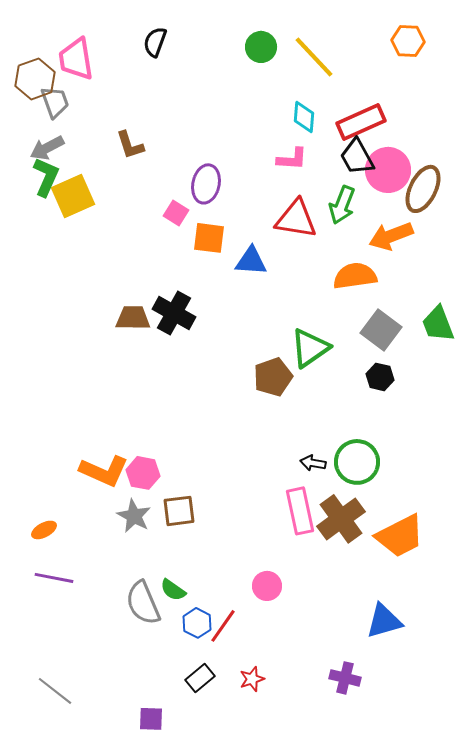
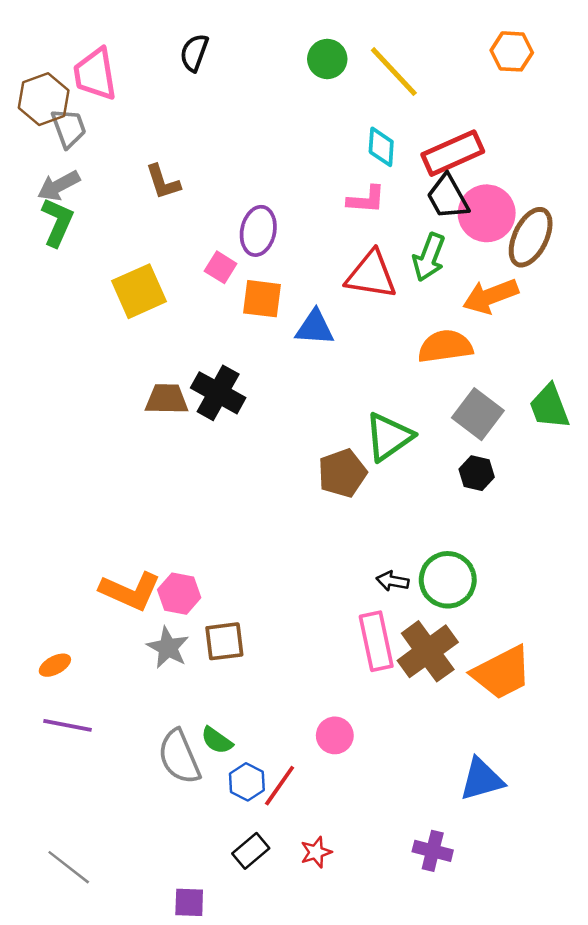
yellow square: (73, 196) -> (139, 291), moved

